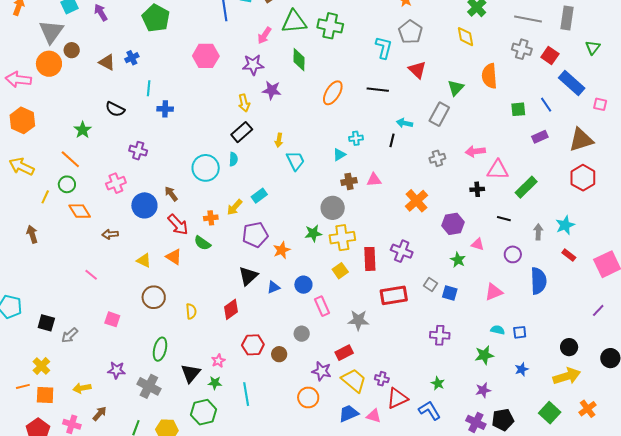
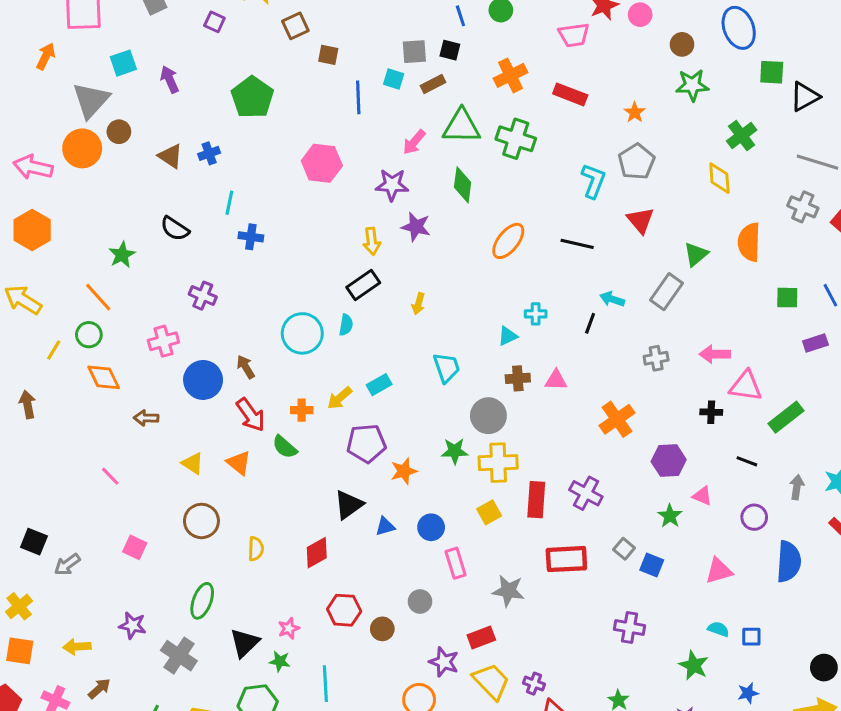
cyan trapezoid: (295, 161) -> (447, 368), moved
green star: (484, 355) -> (694, 665), turned 30

